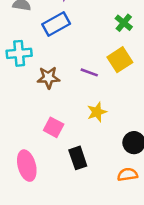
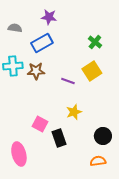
brown star: (48, 78) -> (36, 71), moved
black rectangle: (78, 158) -> (59, 138), moved

